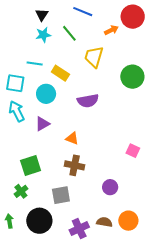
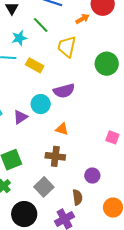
cyan star: (43, 35) -> (19, 38), moved
cyan circle: (46, 94) -> (41, 104), moved
orange triangle: (72, 138) -> (62, 129), moved
gray square: (61, 195) -> (44, 187), turned -30
brown semicircle: (104, 222) -> (77, 197), moved, turned 77

